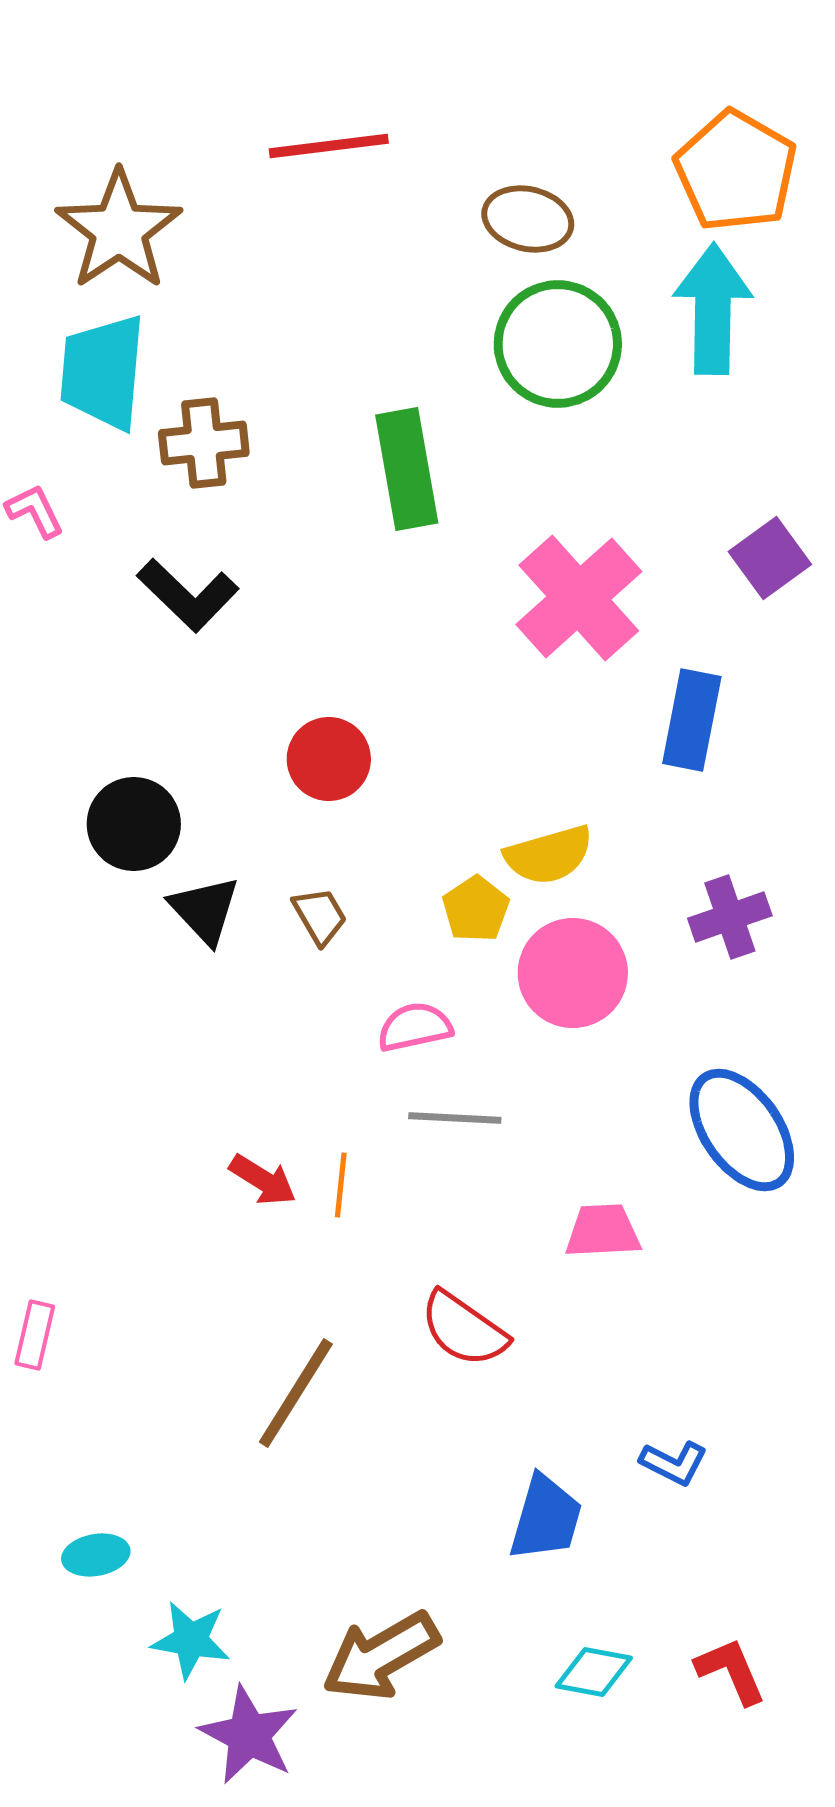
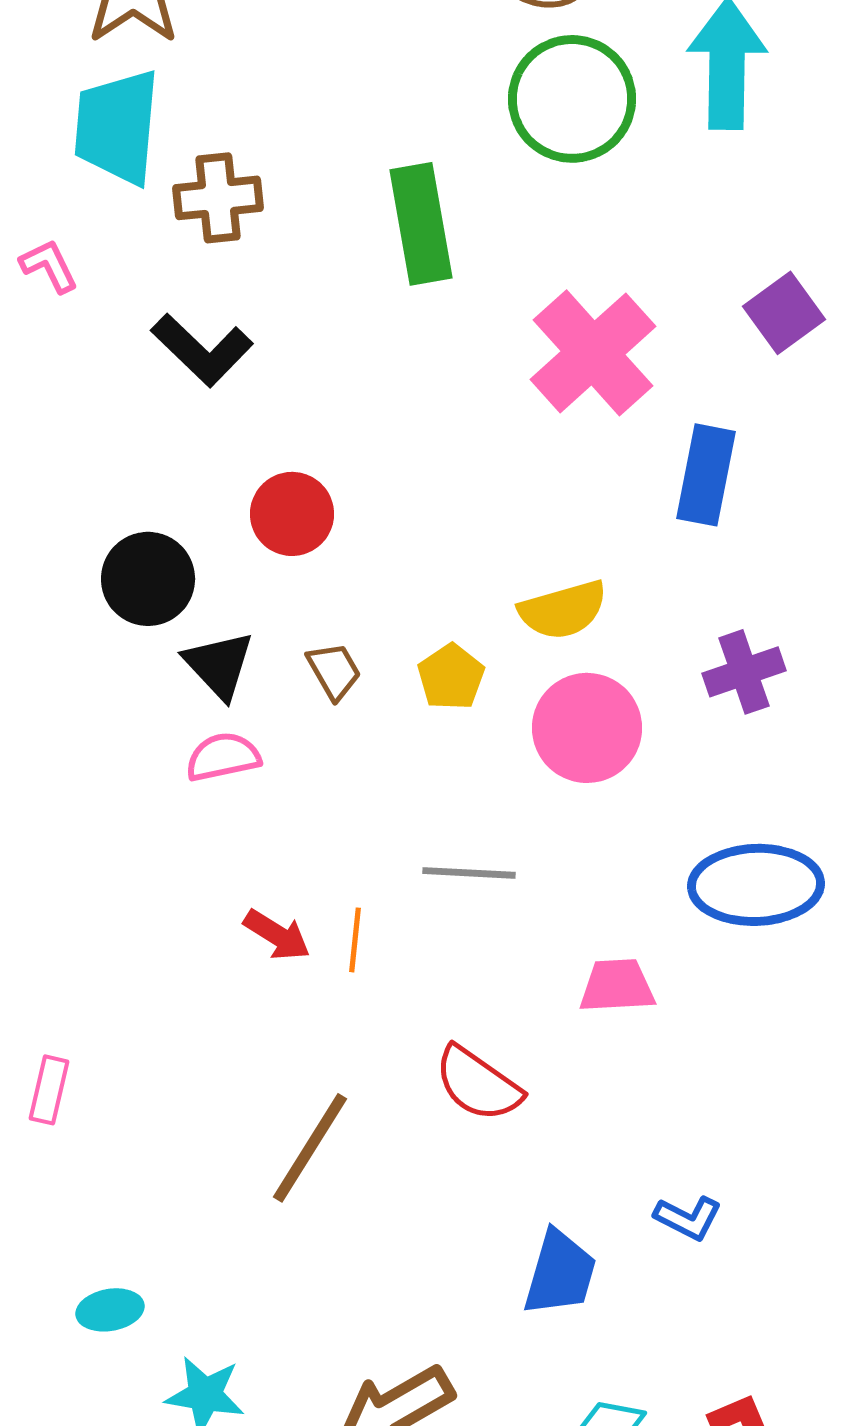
red circle: (329, 759) -> (292, 514), moved
yellow pentagon: (476, 909) -> (451, 677), moved
pink semicircle: (415, 1027) -> (223, 757), moved
blue ellipse: (742, 1130) -> (756, 885), turned -57

